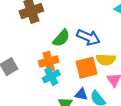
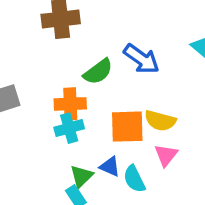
blue arrow: (88, 37) -> (141, 59), moved

